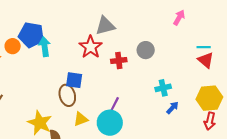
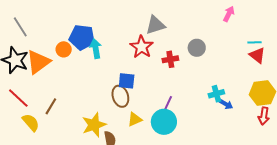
cyan cross: (163, 88) -> (216, 94), moved
blue arrow: (173, 108) -> (226, 104), turned 80
yellow star: (40, 123) -> (94, 125), turned 30

